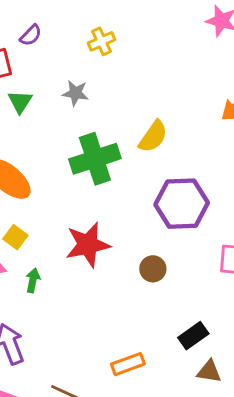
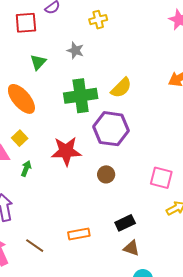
green triangle: (20, 102) -> (38, 62), moved
purple hexagon: (182, 204) -> (111, 129), moved

